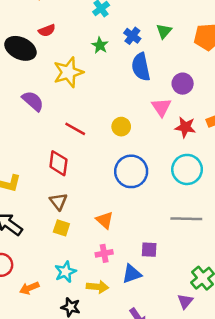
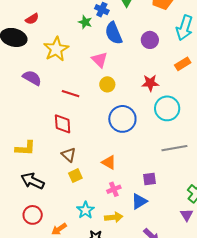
green star: (100, 45) -> (85, 22), moved
pink triangle: (161, 107) -> (99, 60), moved
red star: (185, 127) -> (150, 83), moved
yellow square: (61, 228) -> (75, 176), turned -32

